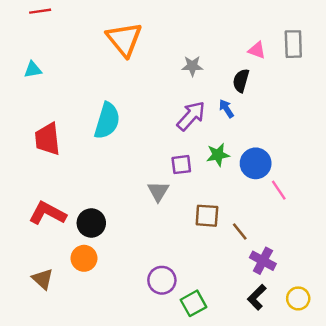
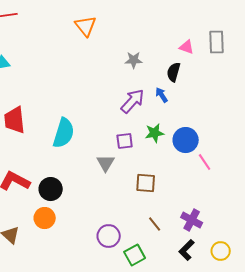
orange triangle: (124, 39) -> (86, 26), moved, size x0.7
cyan semicircle: (107, 121) -> (64, 133), moved
brown line: (240, 232) -> (155, 224), moved

